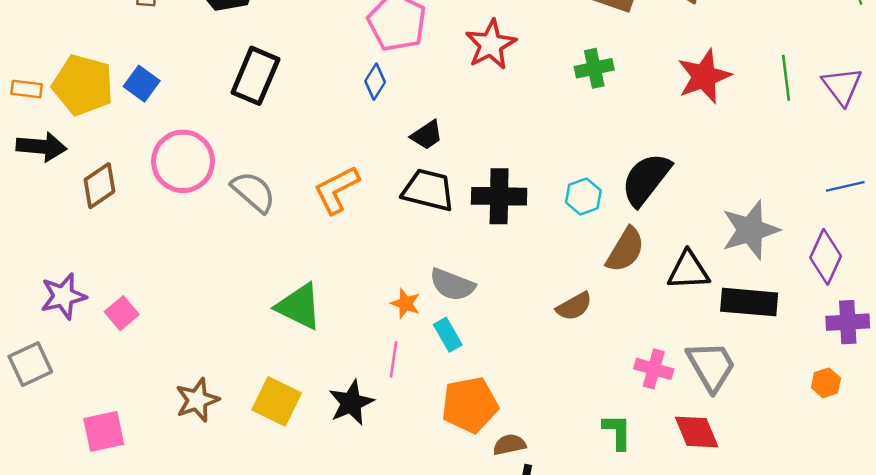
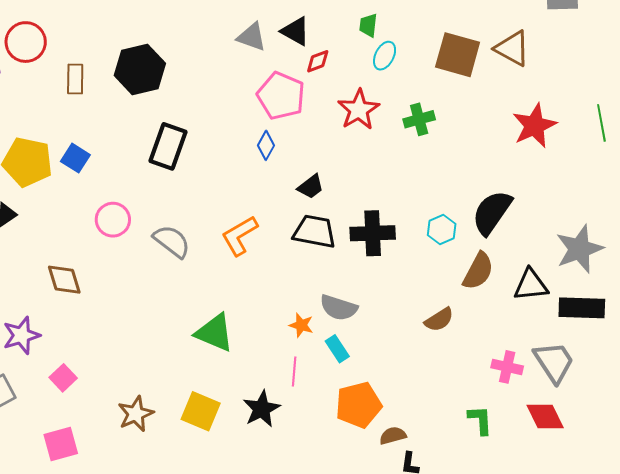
green cross: (594, 68) -> (419, 119), moved
pink circle: (183, 161) -> (113, 220), size x0.7
brown diamond: (99, 186) -> (64, 280), moved, turned -69
pink square: (122, 313) -> (63, 378), moved

